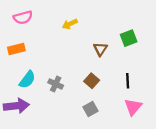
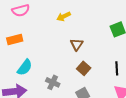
brown triangle: (100, 49) -> (77, 44), moved
gray cross: (56, 84) -> (53, 82), moved

